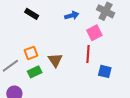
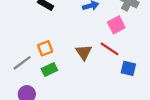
red line: (88, 54) -> (109, 49), turned -60
brown triangle: (55, 60) -> (84, 52), moved

